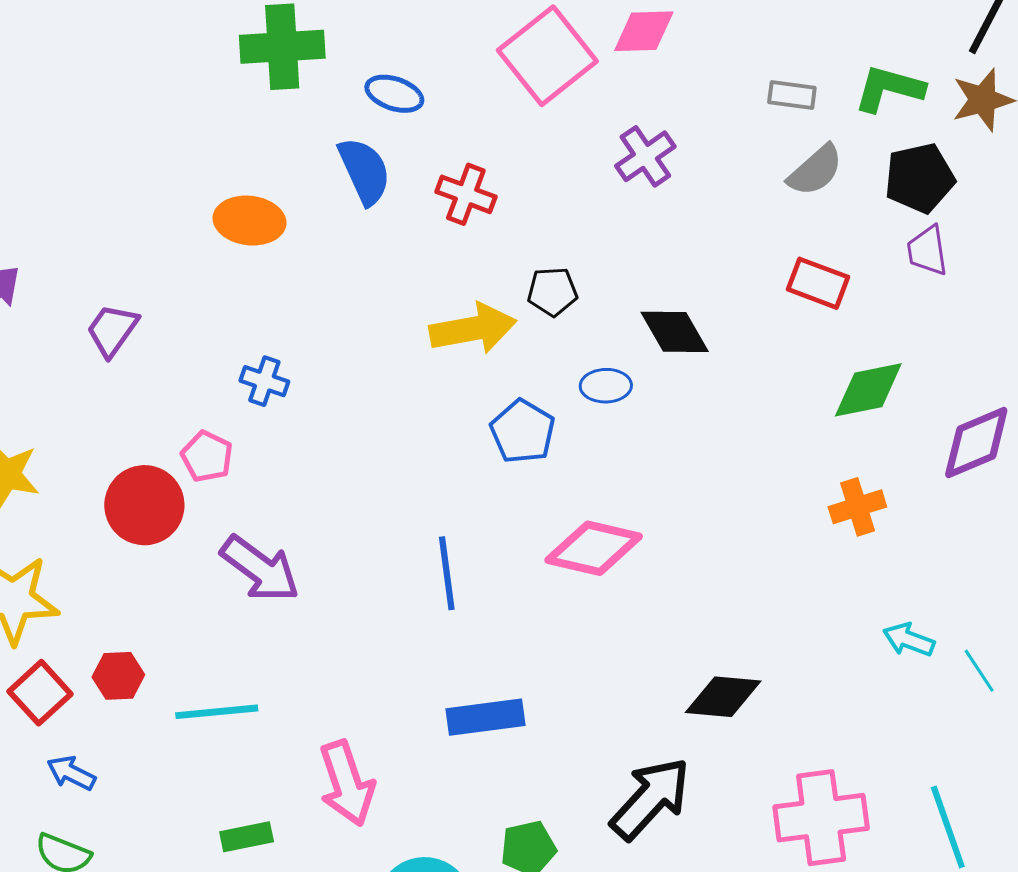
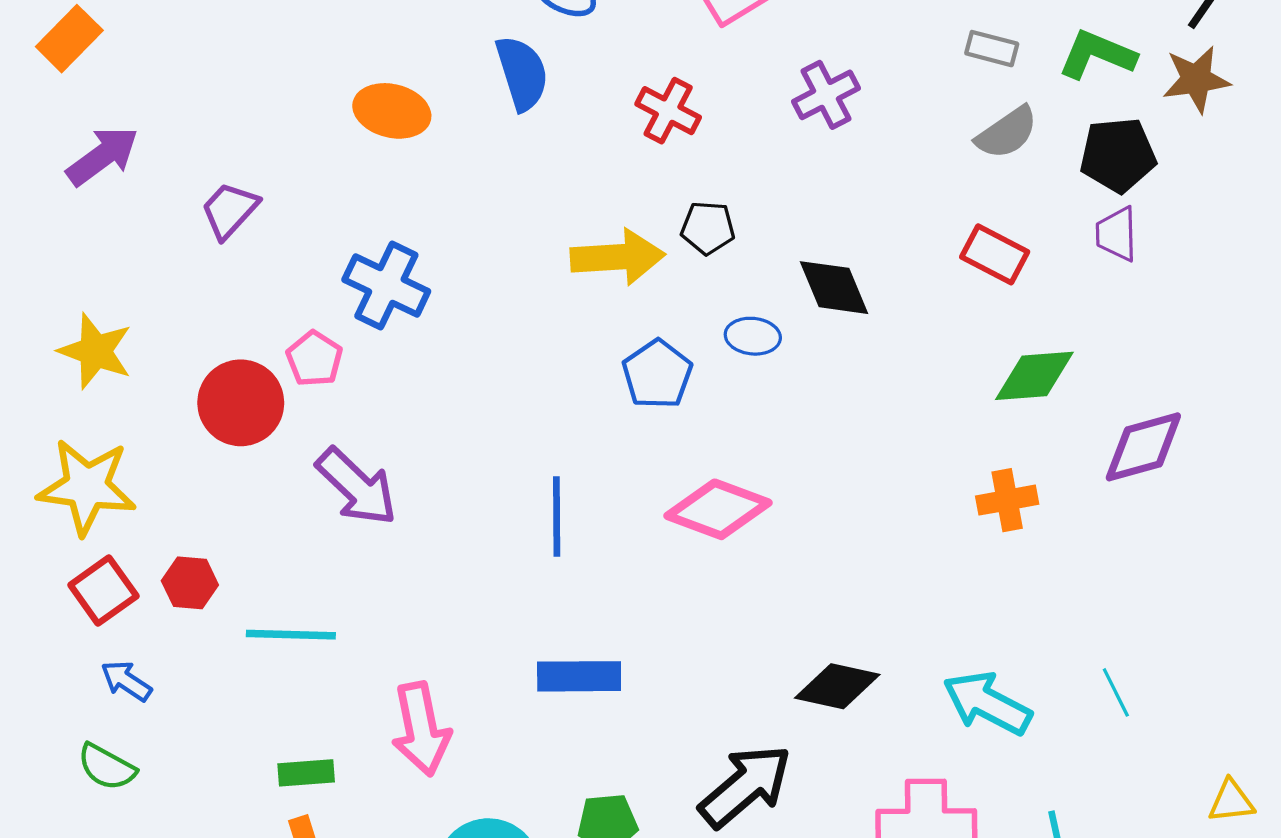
red cross: (466, 194) -> (668, 111), moved
blue cross: (264, 381) -> (386, 286), size x1.6
cyan arrow: (909, 640) -> (987, 703), moved, size x1.6

